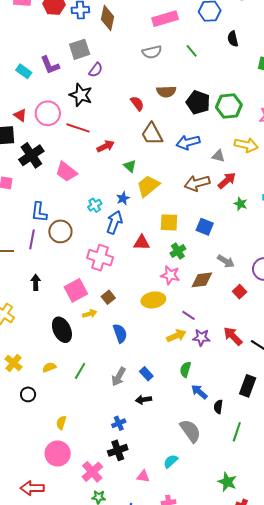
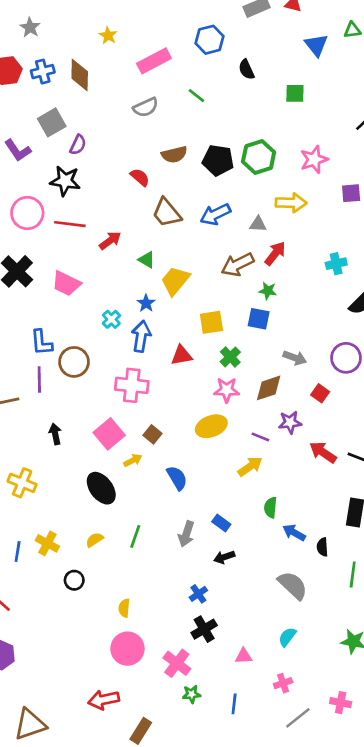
green star: (241, 204) -> (268, 291), moved
purple star: (201, 337) -> (290, 422), moved
cyan semicircle: (171, 461) -> (287, 637), moved

